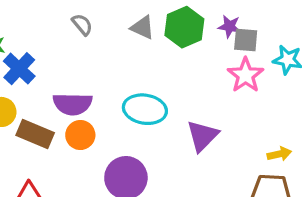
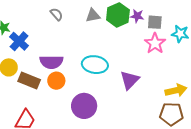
purple star: (229, 26) -> (137, 16), moved
gray triangle: (143, 27) -> (93, 16), turned -35
yellow arrow: (279, 154) -> (176, 90), size x1.5

